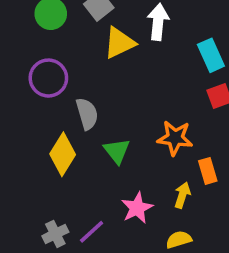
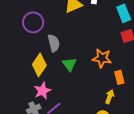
yellow arrow: (182, 195) -> (110, 97), moved
pink star: (137, 208) -> (42, 91), moved

